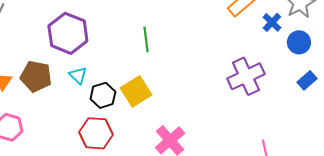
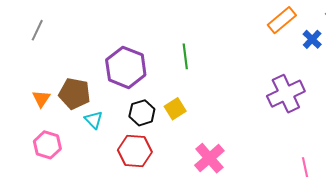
purple hexagon: (68, 33) -> (126, 67), moved
cyan triangle: (78, 75) -> (94, 120), moved
yellow square: (136, 91) -> (175, 109), size x0.7

